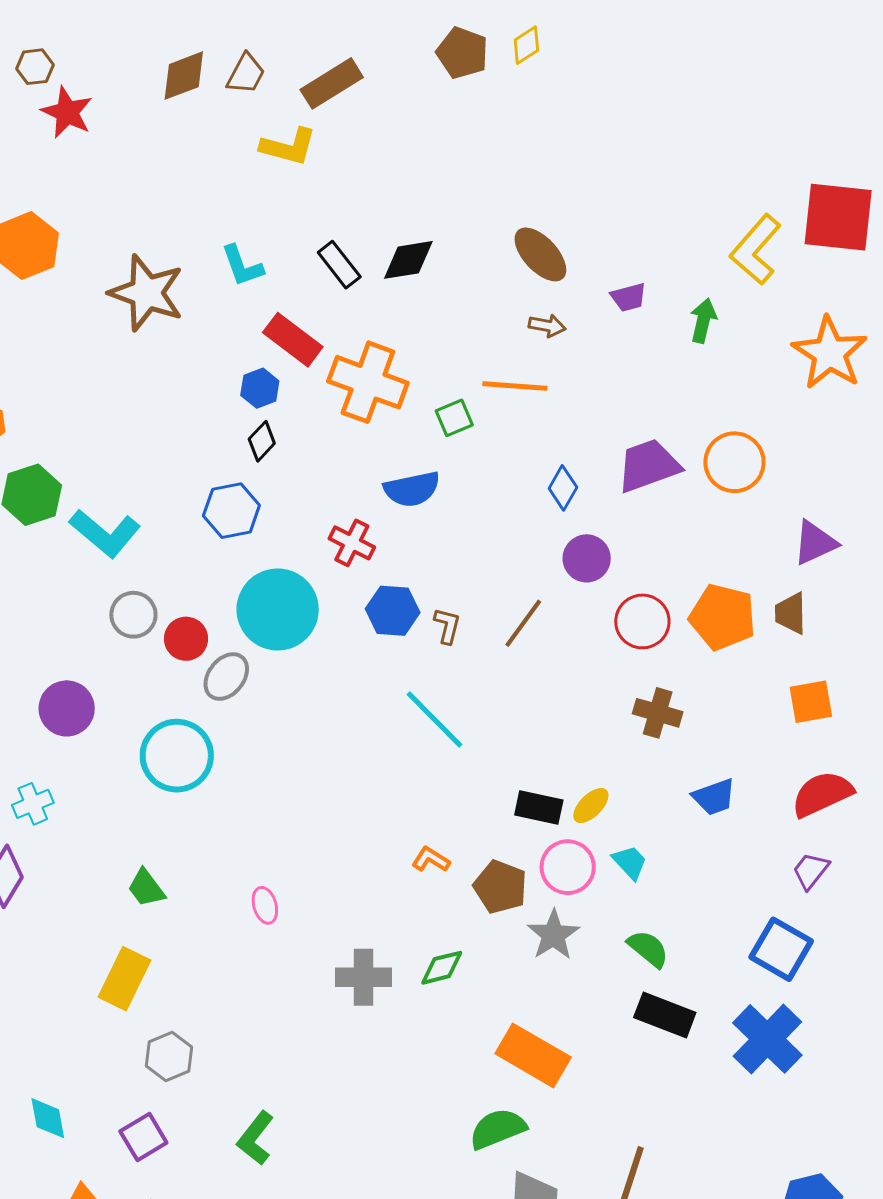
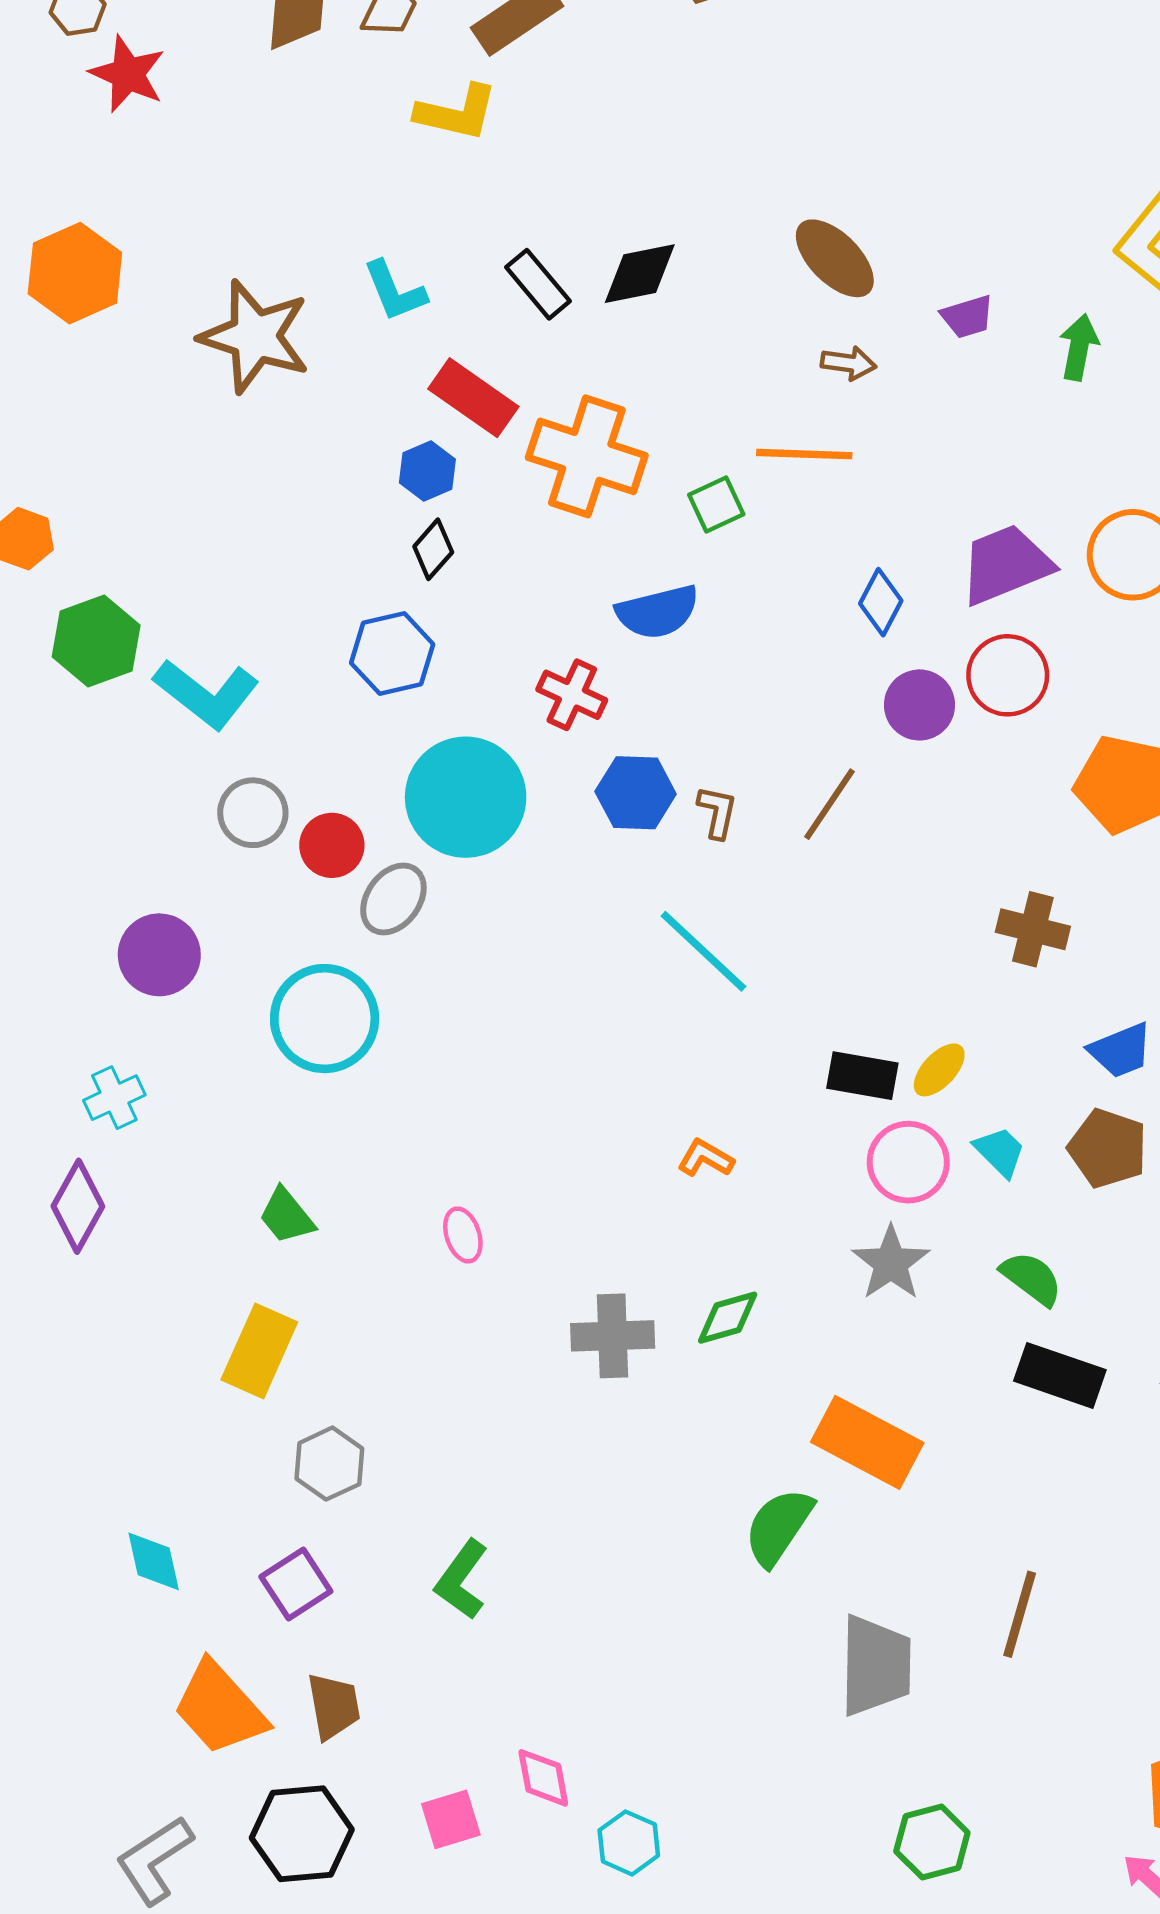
red circle: (642, 621) -> (1008, 675), moved
brown pentagon: (500, 887) -> (1108, 1148), moved
green semicircle: (498, 1129) -> (779, 1527), moved, turned -32

